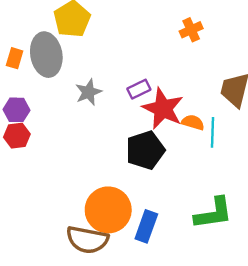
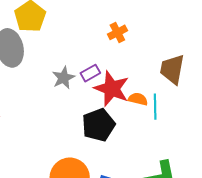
orange cross: (191, 30) -> (117, 32), moved
gray star: (88, 92) -> (63, 78), moved

